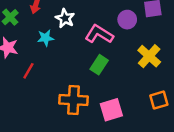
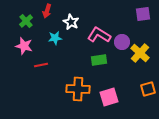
purple circle: (127, 20) -> (122, 42), moved
green rectangle: (99, 65) -> (99, 60), turned 49
red line: (28, 71) -> (41, 65), turned 48

